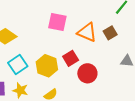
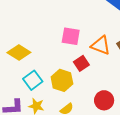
red square: (71, 58) -> (81, 63), moved
red circle: (87, 73) -> (104, 100), moved

